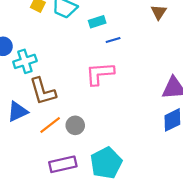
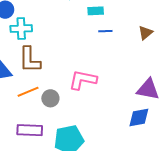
brown triangle: (159, 12) -> (145, 33), moved
pink L-shape: (100, 74) -> (83, 80), moved

